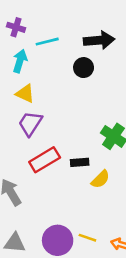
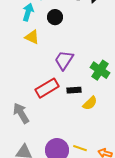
black circle: (84, 68) -> (55, 17), moved
purple trapezoid: (30, 123) -> (64, 60), moved

